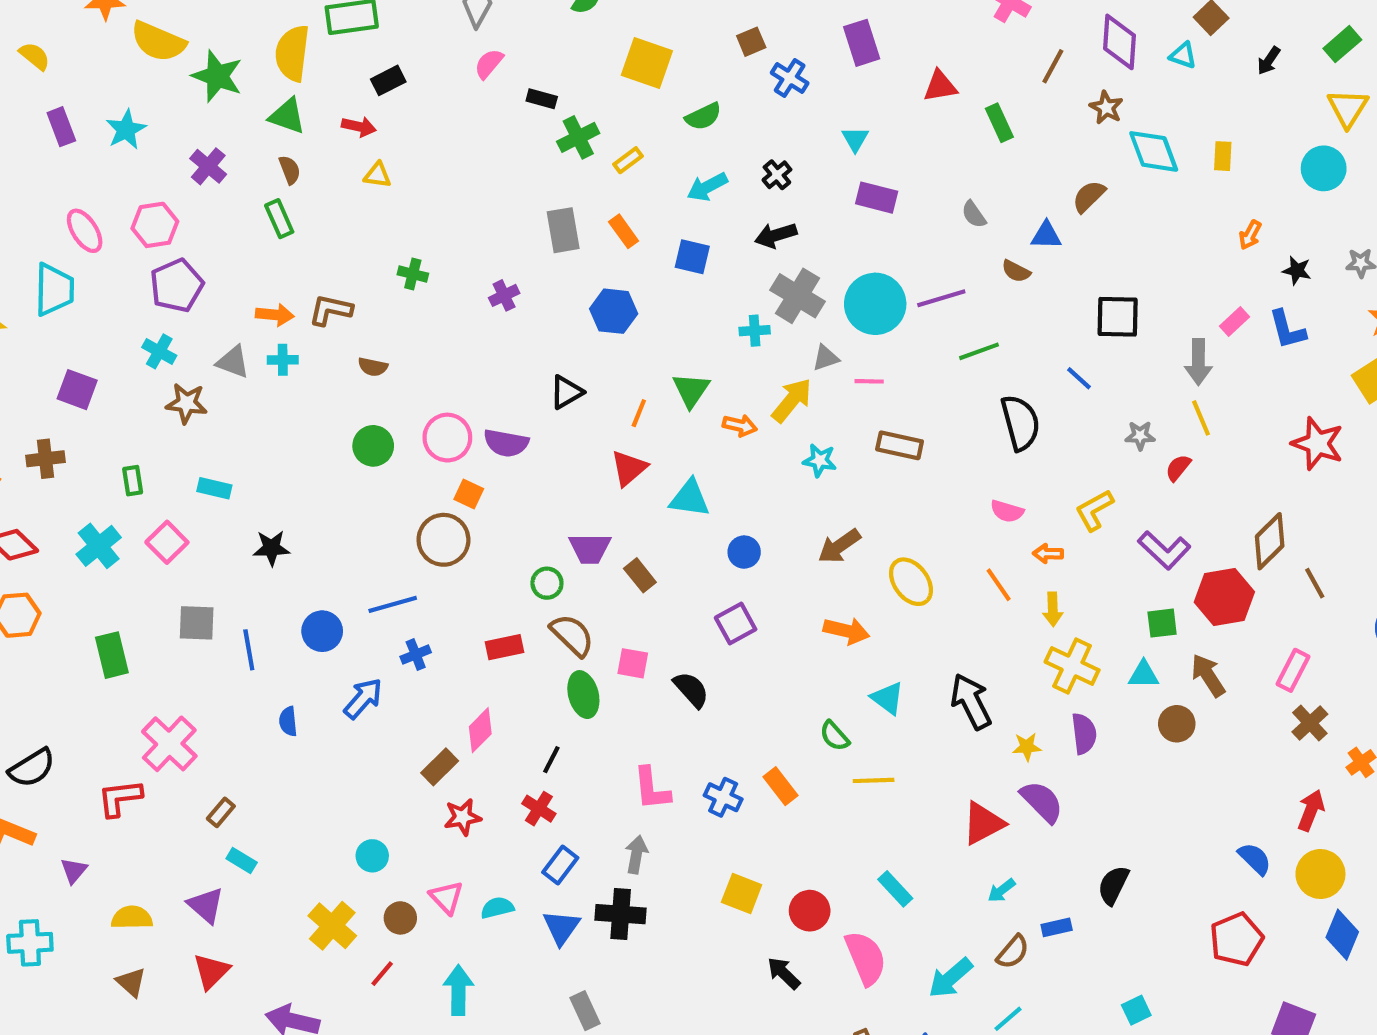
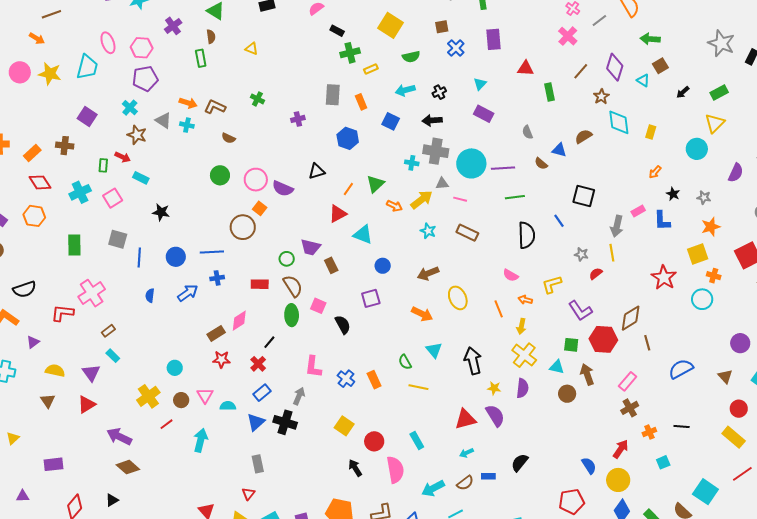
red arrow: (359, 127) -> (123, 157), moved
gray cross: (798, 296) -> (436, 151), turned -35

